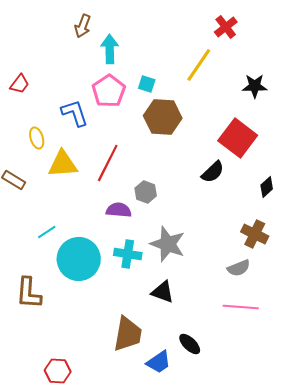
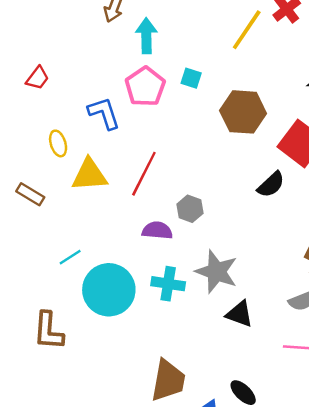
yellow line: (199, 65) -> (247, 30), moved
brown hexagon: (163, 117) -> (243, 112), moved
black triangle: (163, 292) -> (239, 314), moved

